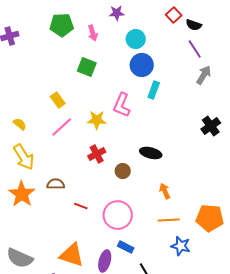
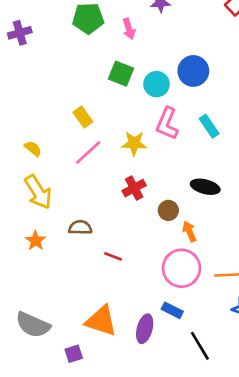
cyan circle: (136, 39) -> (157, 84), moved
cyan rectangle: (154, 90) -> (209, 126), moved, turned -54
orange arrow: (165, 191) -> (189, 231), moved
orange star: (22, 194) -> (36, 241), size x0.6
pink circle: (118, 215) -> (181, 268), moved

